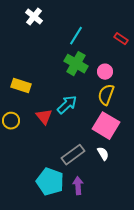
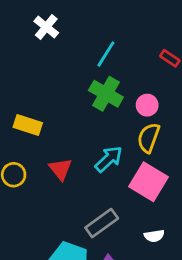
cyan arrow: (67, 105) -> (109, 159), moved
white semicircle: (103, 154) -> (154, 236), moved, turned 112

